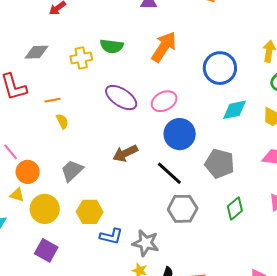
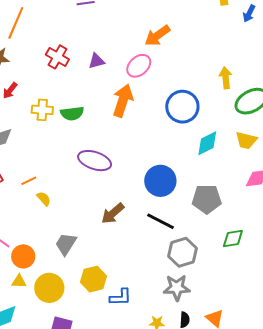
yellow cross: (81, 58) -> (42, 110), moved, turned 30
pink ellipse: (164, 101) -> (139, 66), moved
green diamond: (235, 208) -> (233, 239), turned 45
gray star: (146, 243) -> (177, 288), moved

